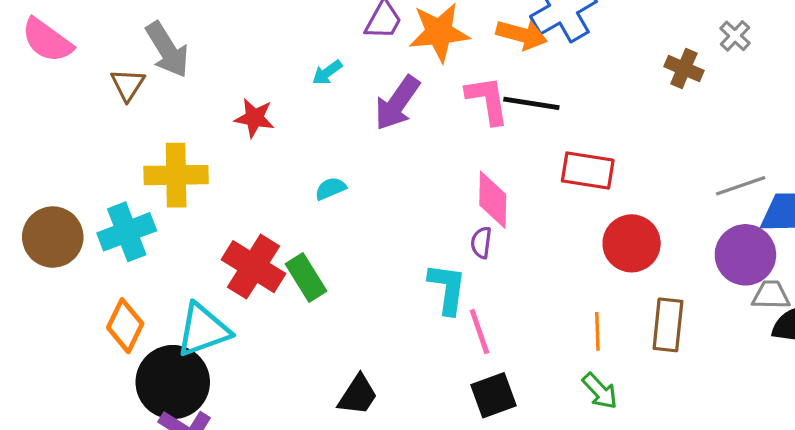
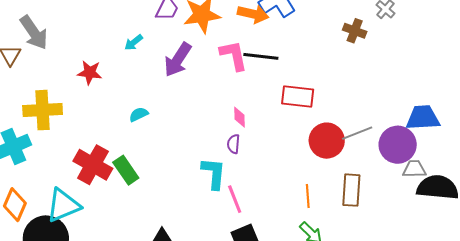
gray line: (741, 186) -> (357, 133), moved
pink diamond: (493, 200) -> (240, 117), size x0.6

